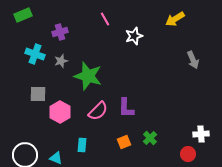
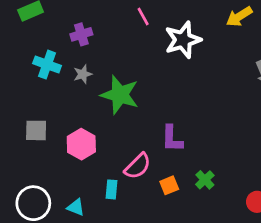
white star: (134, 36) -> (183, 40), size x1.5
gray square: (38, 94) -> (36, 130), moved
pink semicircle: (98, 111) -> (138, 166), moved

